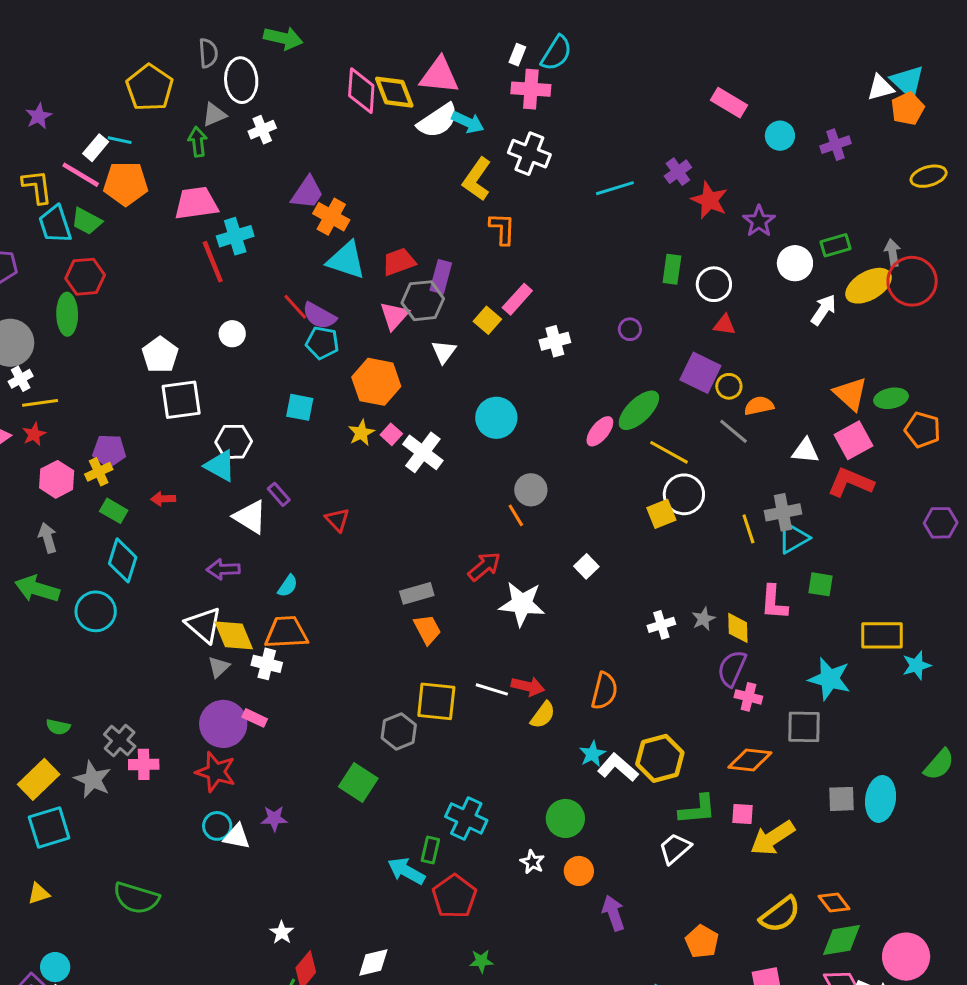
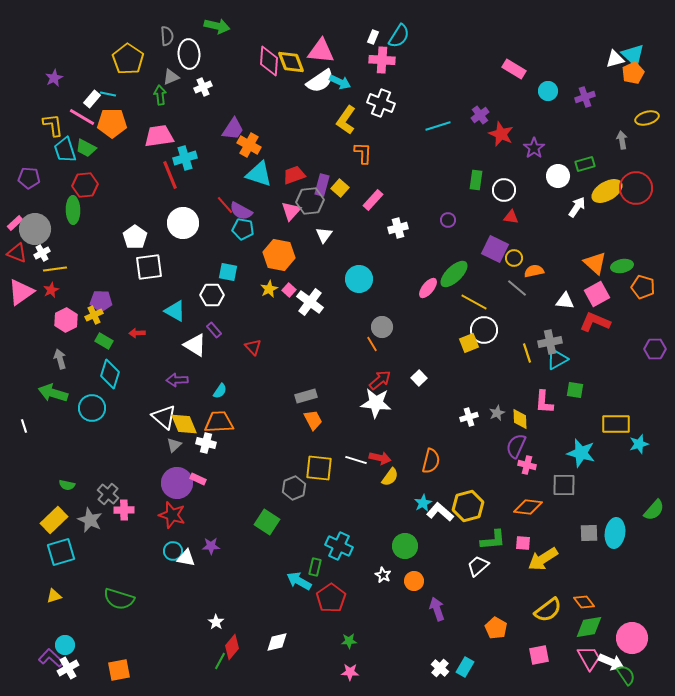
gray arrow: (893, 253) -> (622, 140), moved
yellow square: (487, 320) -> (340, 188), moved
white circle: (232, 334) -> (183, 223), size x1.8
white hexagon: (234, 442) -> (212, 295), moved
red arrow: (484, 566) -> (380, 380), moved

